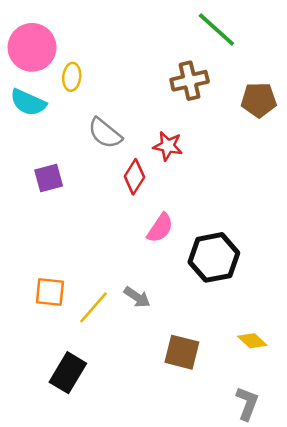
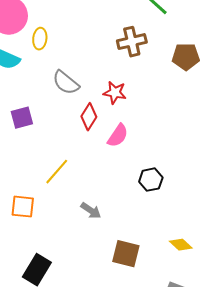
pink semicircle: (160, 228) -> (118, 136), moved
black hexagon: (214, 257) -> (151, 180), size x0.6
yellow line: (93, 307) -> (57, 172), moved

